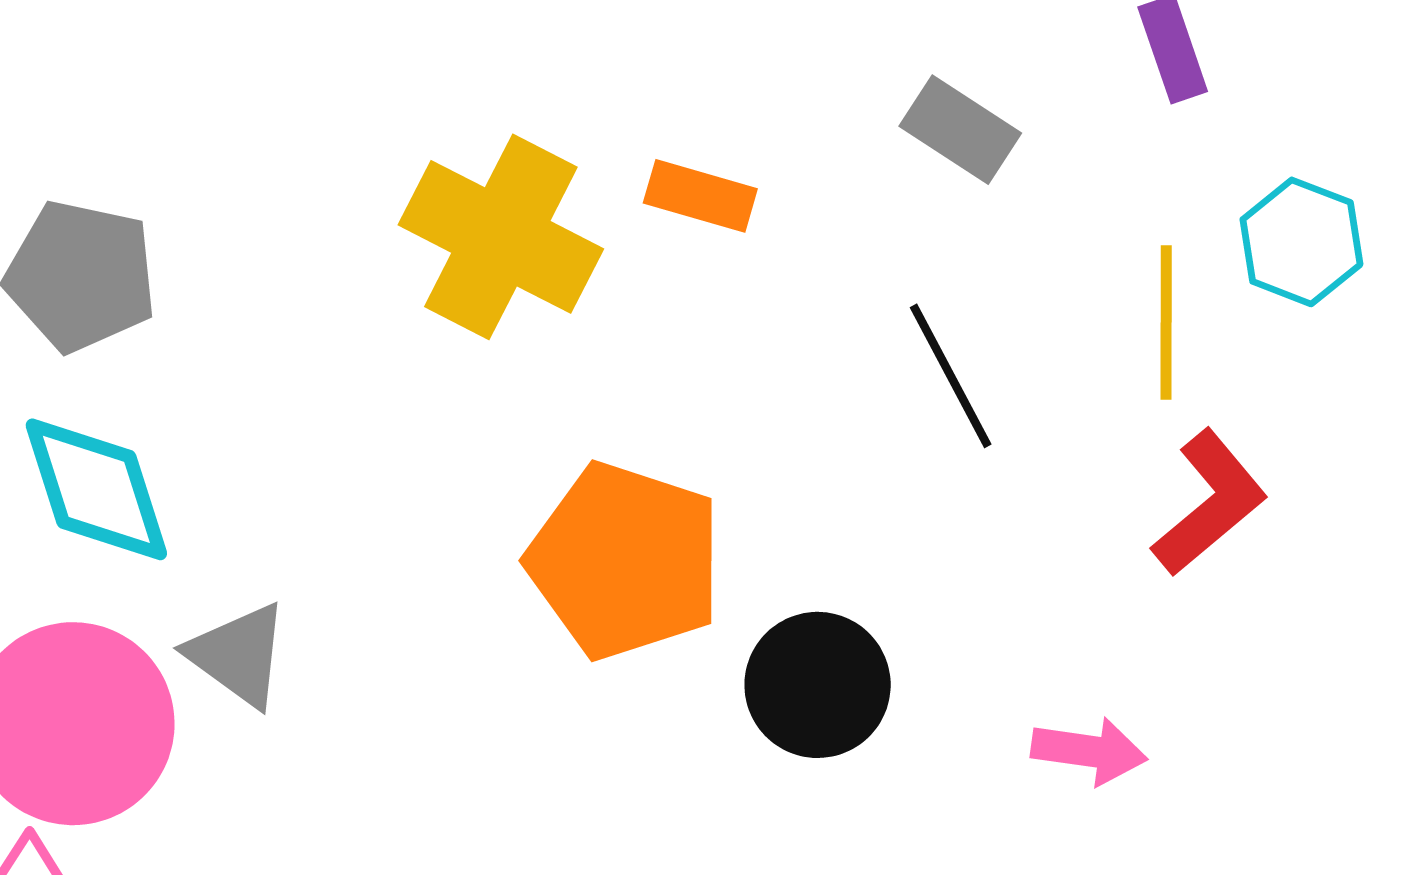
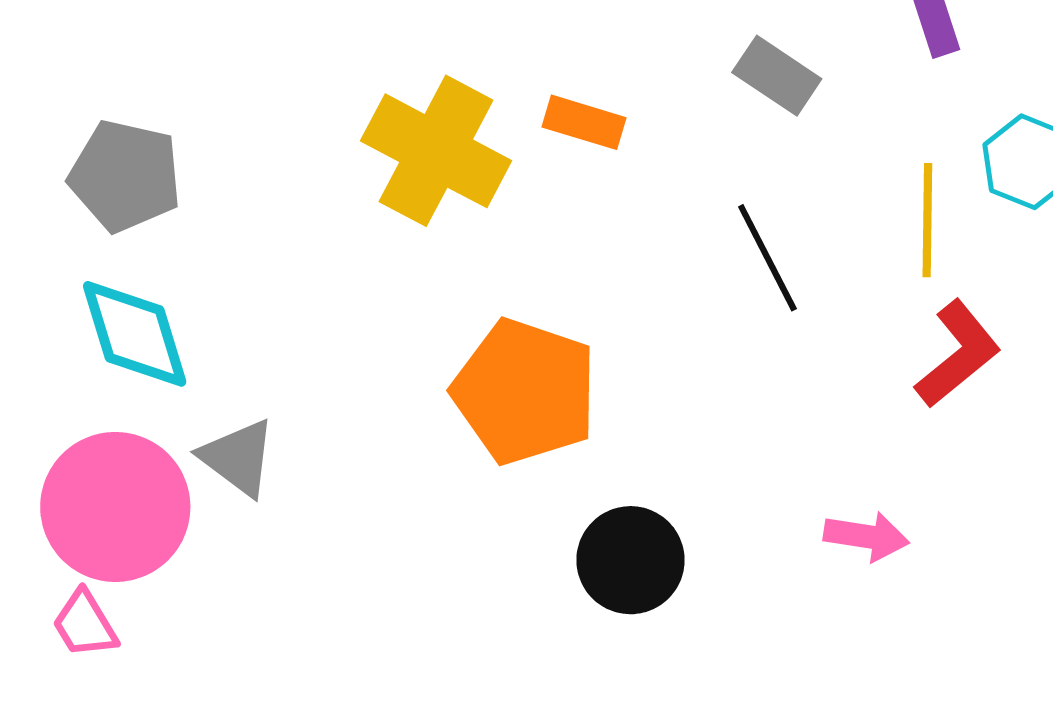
black circle: (818, 685) -> (630, 560), moved

